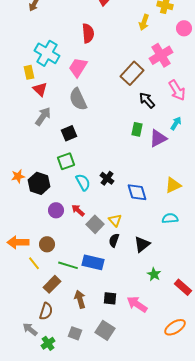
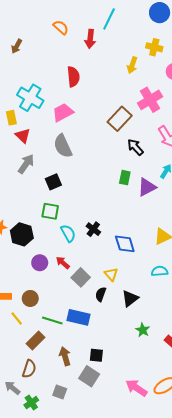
pink trapezoid: (78, 67) -> (63, 112), turned 30
green square: (66, 161) -> (50, 211), turned 30
yellow triangle: (115, 220) -> (111, 274), moved
pink arrow: (137, 304) -> (136, 388), moved
gray square: (105, 330) -> (89, 376), moved

